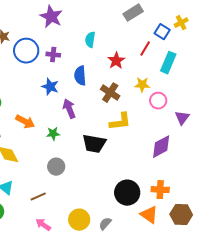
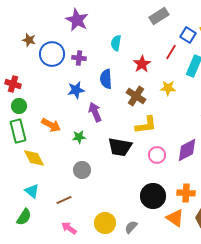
blue star: (50, 87) -> (76, 90), turned -30
pink circle: (158, 101) -> (157, 155), moved

